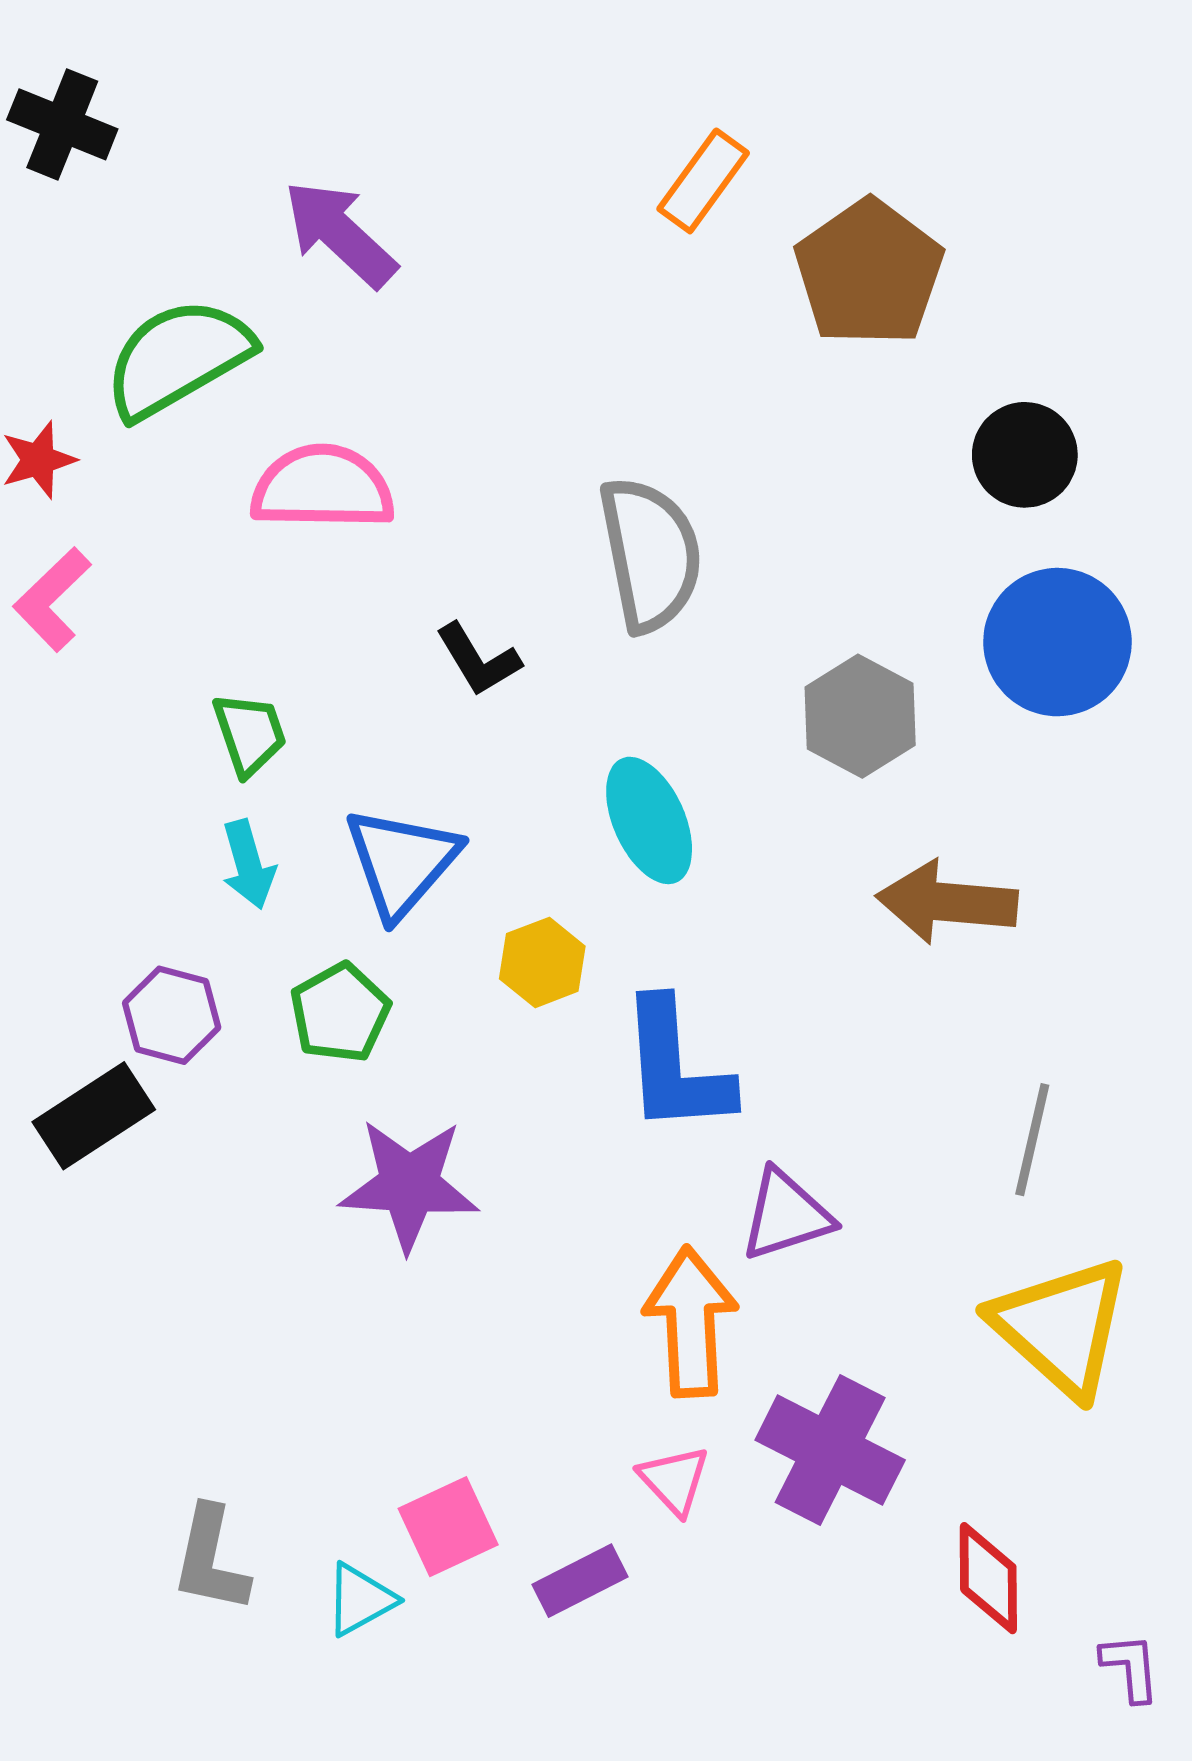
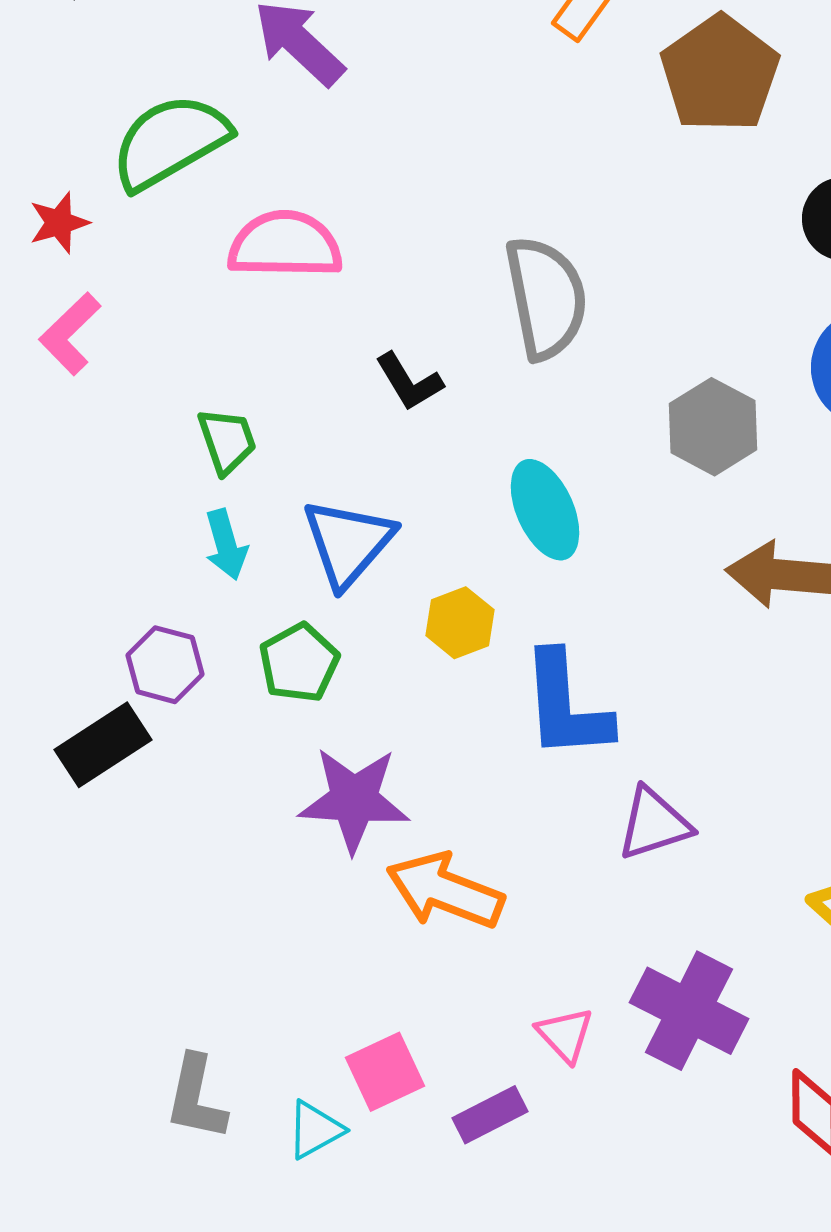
orange arrow: (691, 1322) -> (445, 891), moved, turned -66

